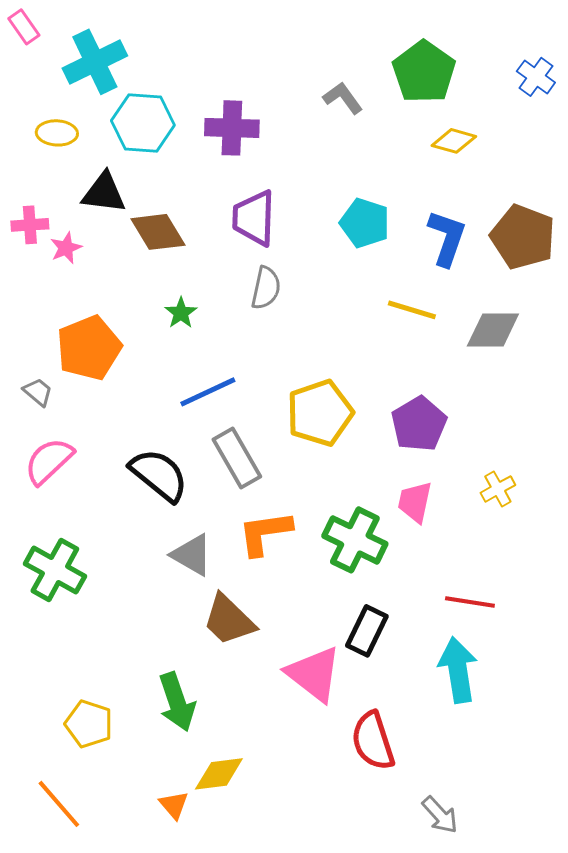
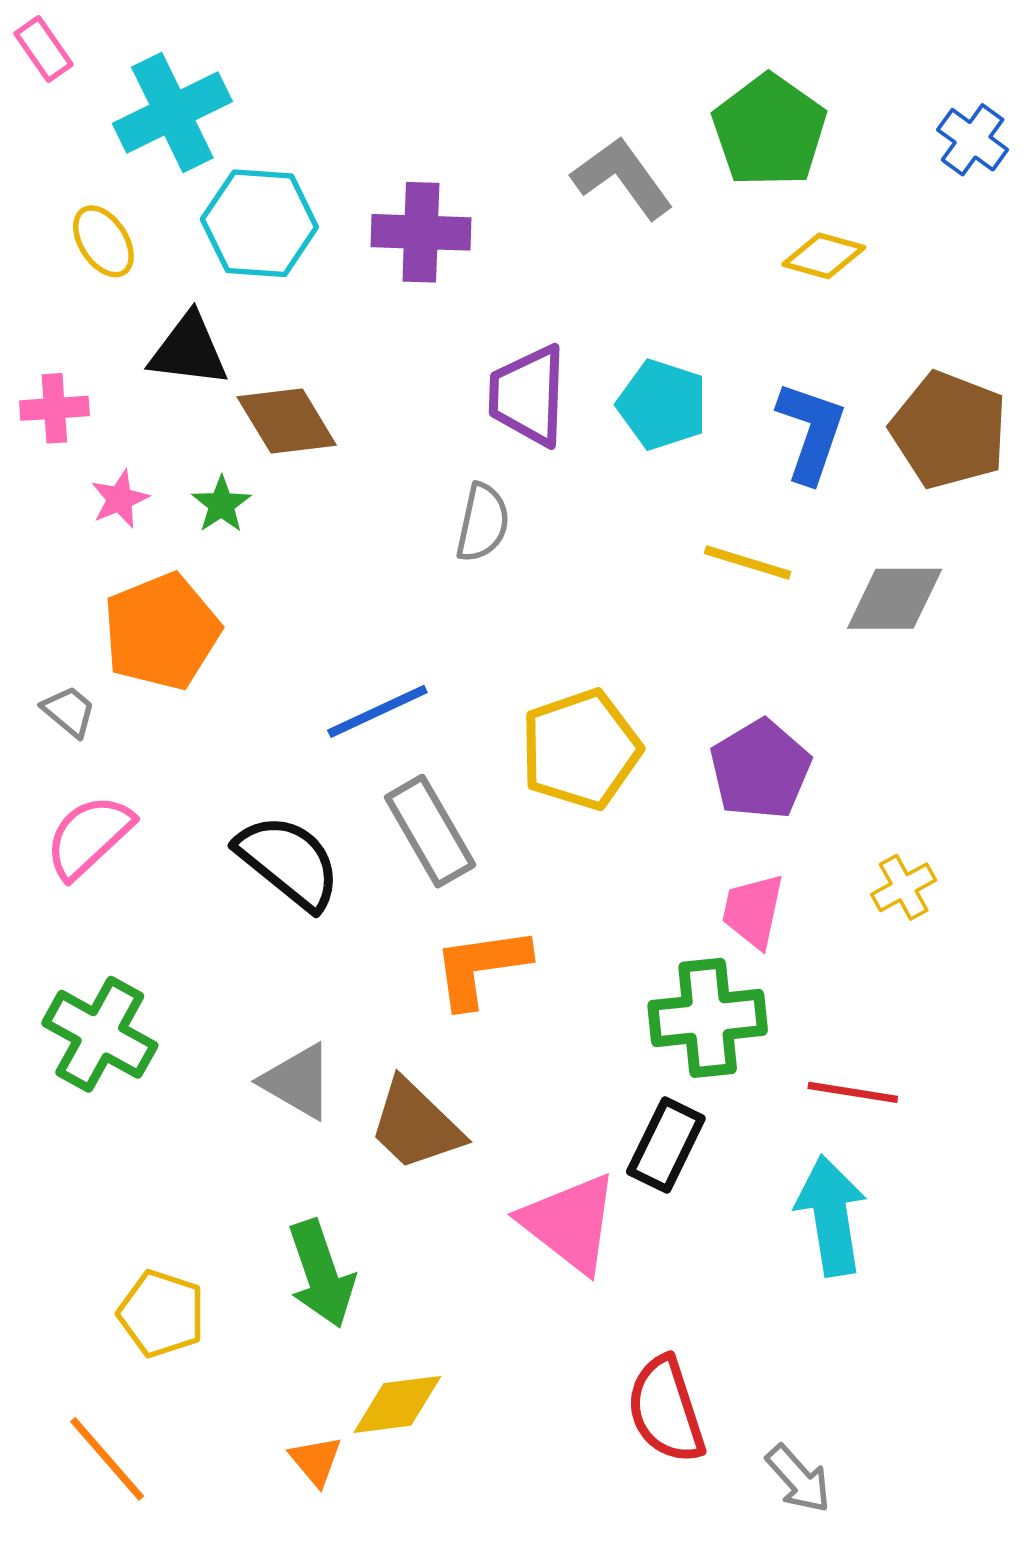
gray L-shape: (343, 98) -> (622, 178), size x1.4
yellow ellipse: (57, 133) -> (103, 241), turned 54
purple trapezoid: (254, 218) -> (528, 396), moved
pink star: (66, 248) -> (120, 499), moved
green star: (181, 313) -> (221, 504), moved
green cross: (355, 540) -> (708, 1018), moved, turned -32
gray triangle: (192, 555) -> (298, 1081), moved
red semicircle: (373, 741) -> (666, 1410), moved

